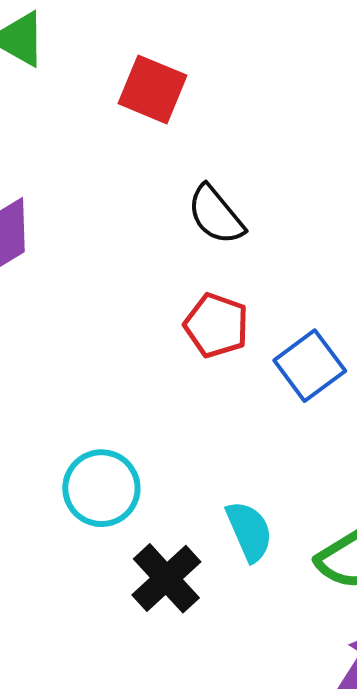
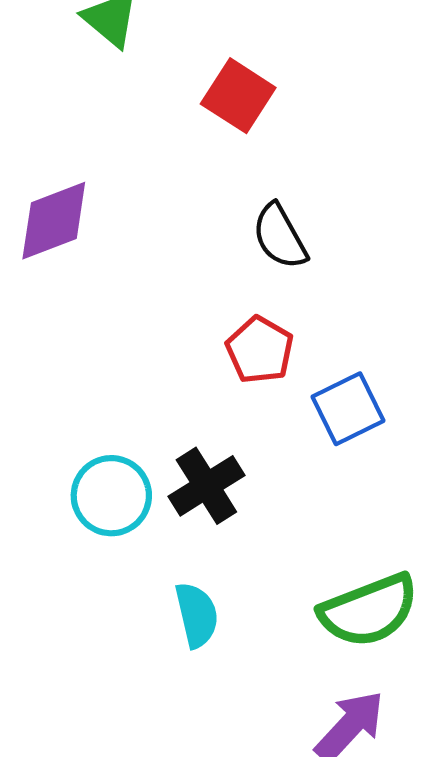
cyan semicircle: (249, 531) -> (197, 615), moved
black cross: (166, 578) -> (206, 486), moved

